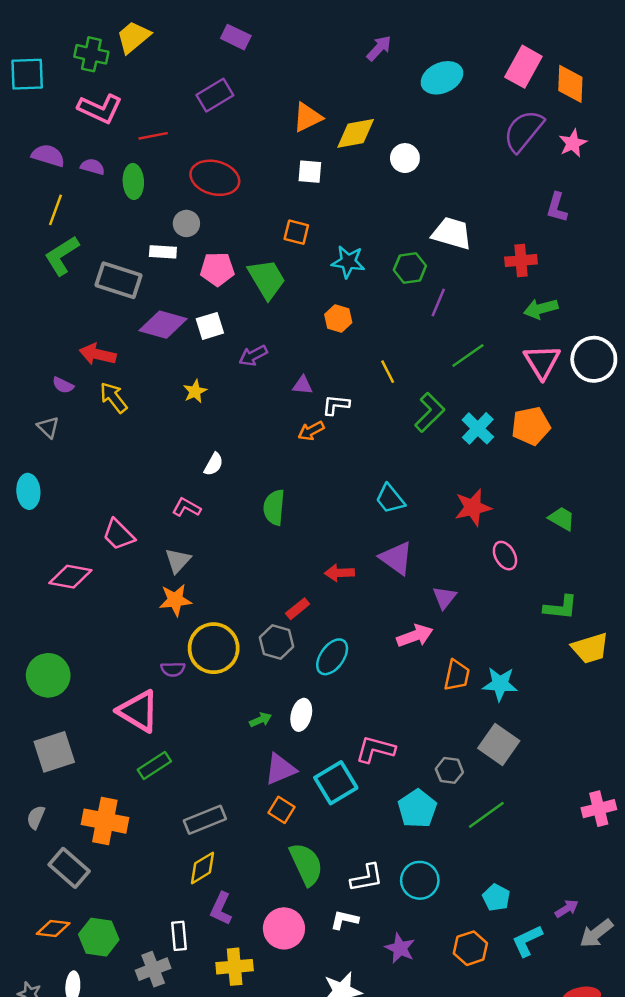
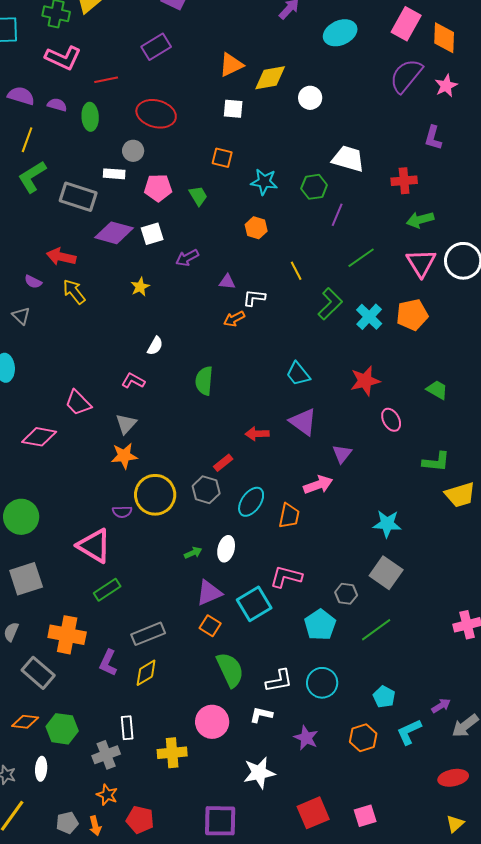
green trapezoid: (267, 279) -> (198, 196), size x0.6
orange trapezoid: (457, 675) -> (289, 516), moved
purple L-shape: (221, 909) -> (108, 663), moved

